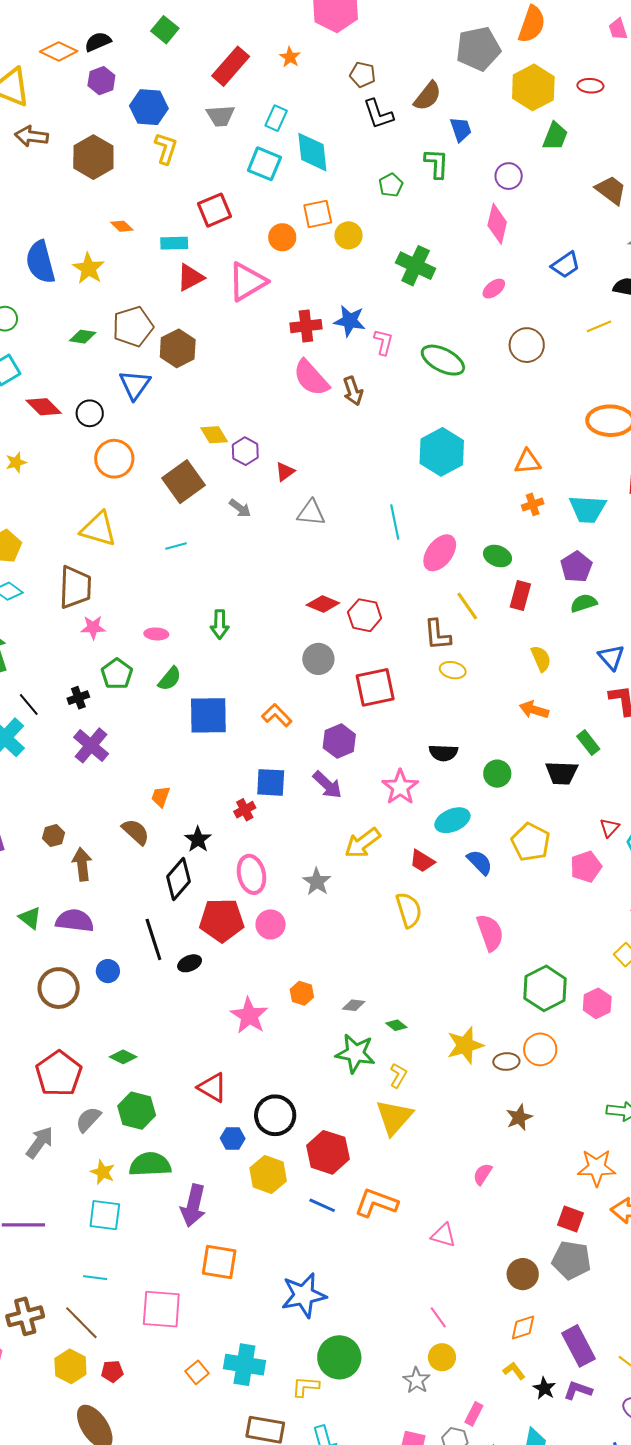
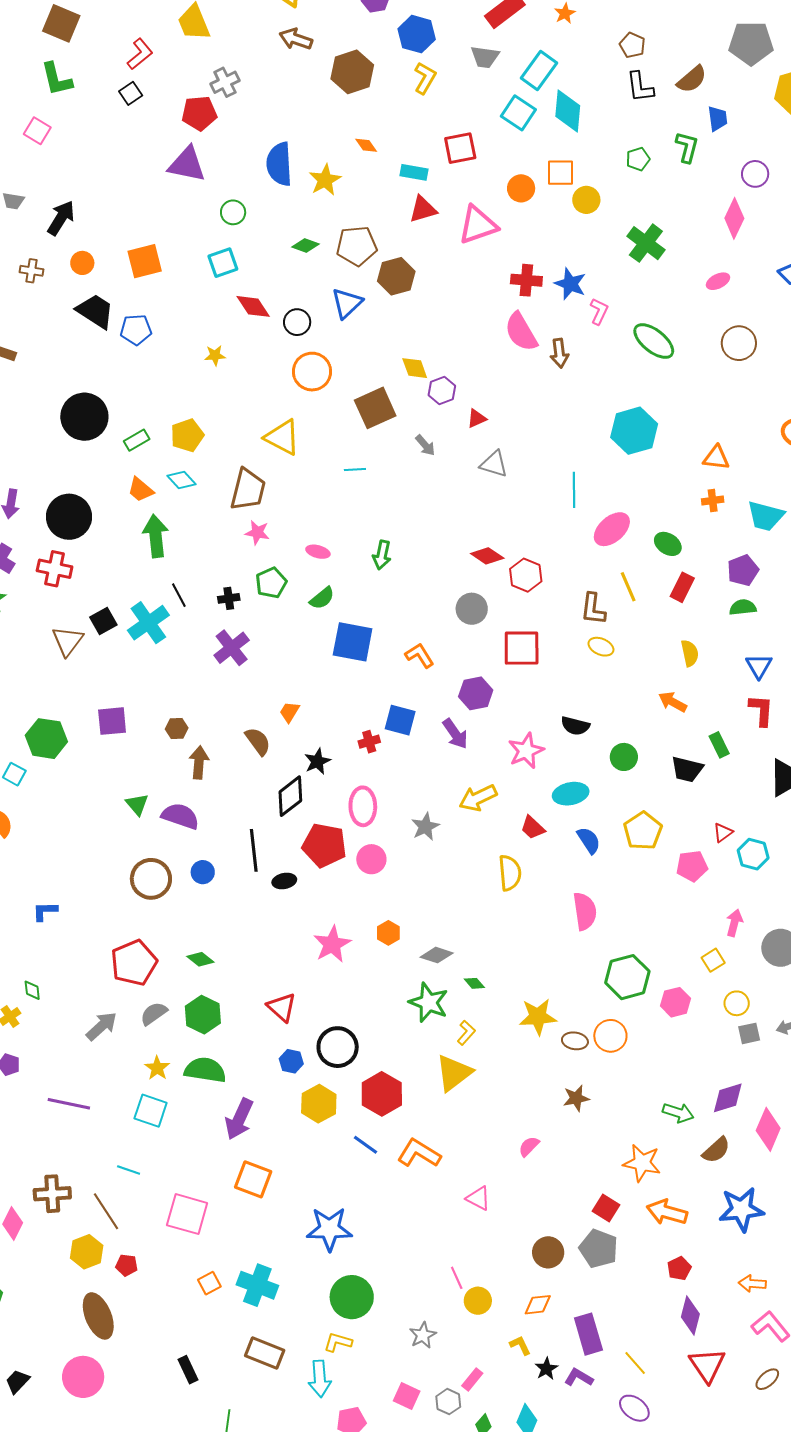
cyan rectangle: (276, 118) -> (539, 70), size x1.5
gray diamond: (354, 1005) -> (437, 955), size x1.4
yellow circle: (442, 1357) -> (478, 1301), moved
yellow L-shape: (305, 1387) -> (338, 1342), moved

